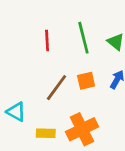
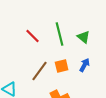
red line: (47, 40) -> (33, 36), turned -42

